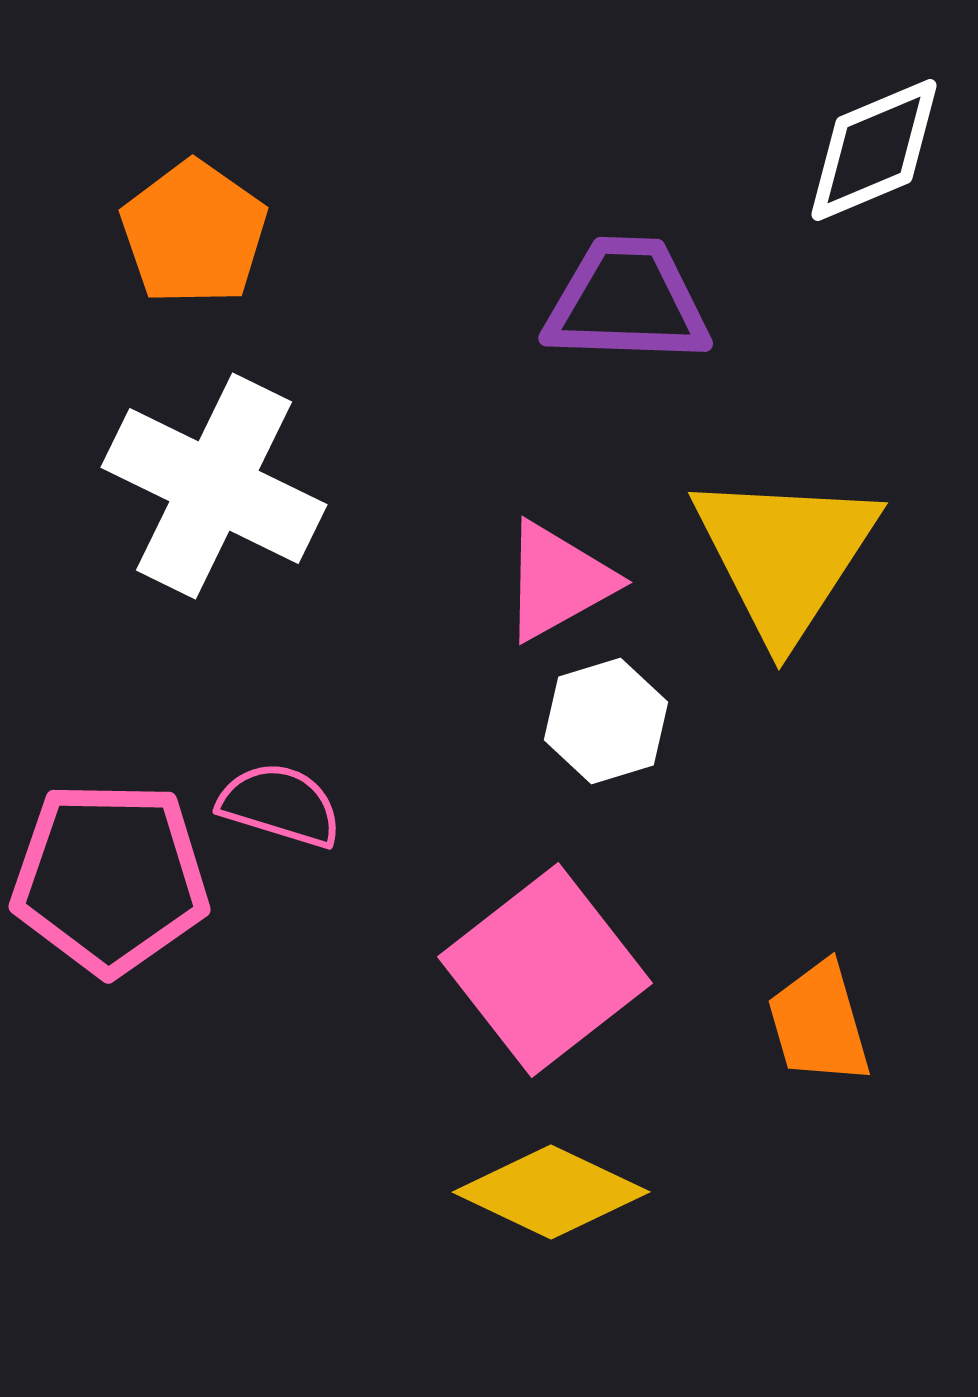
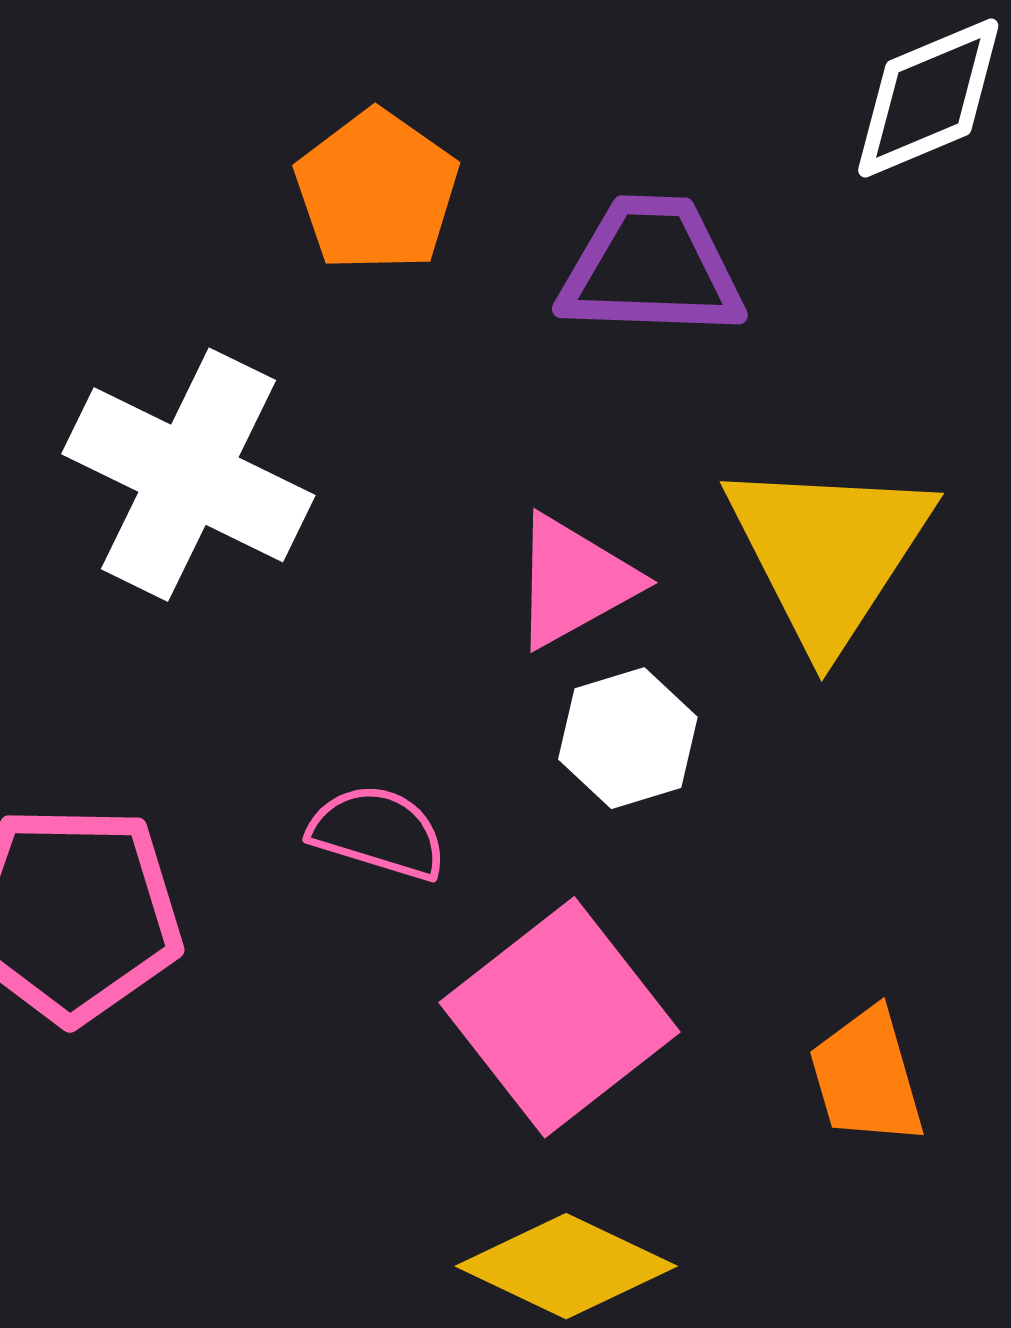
orange pentagon: (194, 233) -> (377, 191), moved
pink semicircle: (280, 805) -> (378, 832), moved

